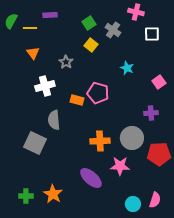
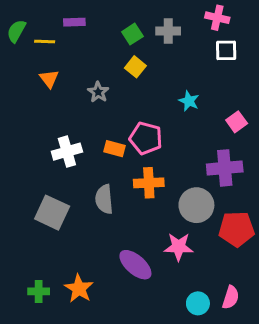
pink cross: (136, 12) -> (217, 18), moved
gray cross: (113, 30) -> (168, 31), moved, turned -35
white cross: (45, 86) -> (67, 152), moved
purple cross: (151, 113) -> (225, 168), size x1.6
gray semicircle: (54, 120) -> (104, 199), moved
orange cross: (100, 141) -> (149, 183), moved

